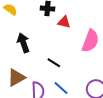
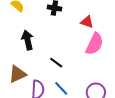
red triangle: (64, 22) -> (87, 22), moved

